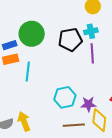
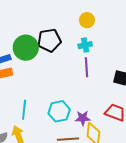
black pentagon: (70, 40) -> (49, 40), moved
cyan line: (28, 72) -> (24, 110), moved

